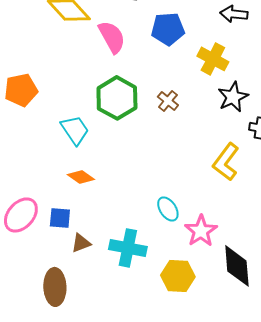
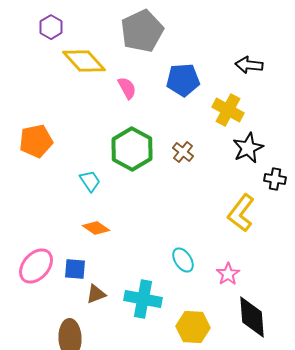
pink semicircle: (112, 37) -> (127, 88), size x0.7
cyan trapezoid: (75, 130) -> (90, 181), size x0.7
pink star: (201, 231) -> (228, 274), moved, size x0.7

